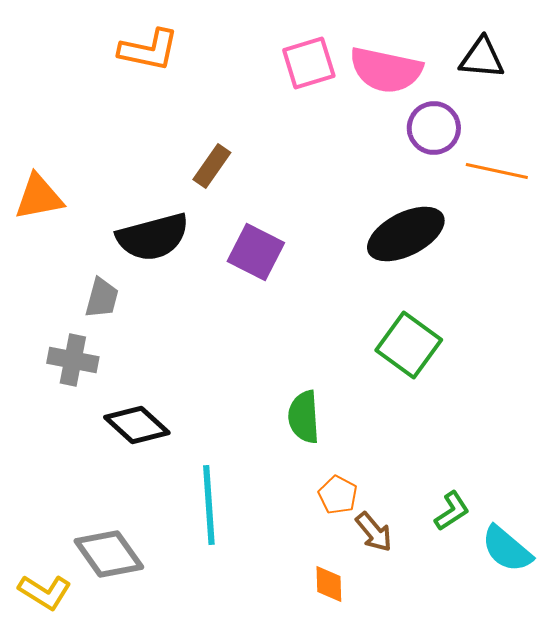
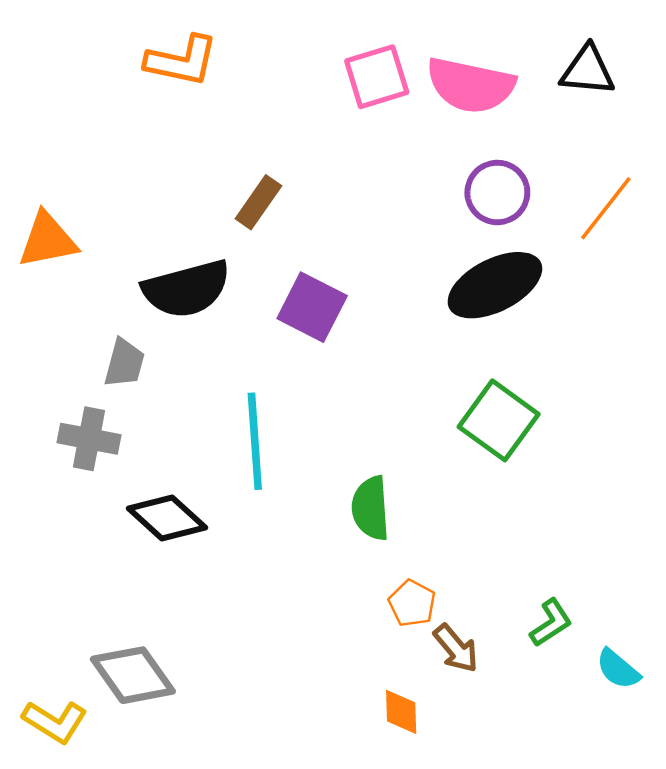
purple circle: (434, 128) -> (497, 193), moved
orange line: (497, 171) -> (606, 208), turned -64
cyan line: (209, 505) -> (255, 441), moved
cyan semicircle: (507, 549) -> (618, 669), size x0.7

